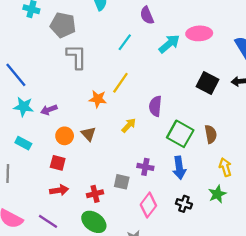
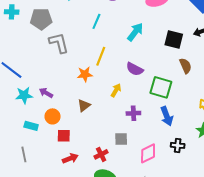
cyan arrow: (169, 44) -> (135, 32), moved
purple semicircle: (155, 106) -> (135, 69), turned -54
purple arrow: (49, 110) -> (46, 93), turned 64
brown triangle: (88, 134) -> (84, 105), turned 48
brown semicircle: (211, 134) -> (186, 66), moved
orange circle: (65, 136) -> (53, 116), moved
purple cross: (145, 167) -> (133, 113), moved
pink diamond: (148, 205) -> (148, 153), turned 40

